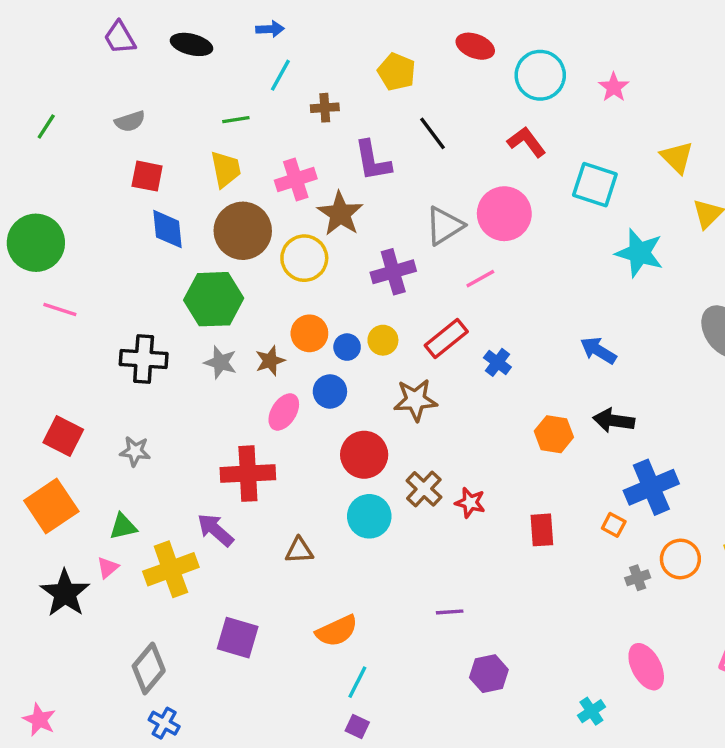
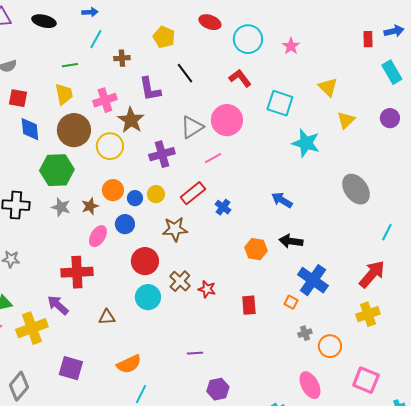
blue cross: (651, 487) -> (313, 280), turned -32
orange circle: (680, 559) -> (330, 346), moved

